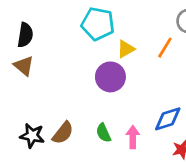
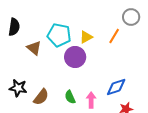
cyan pentagon: (98, 24) -> (59, 35), moved
brown triangle: (24, 66) -> (34, 48), moved
black star: (32, 136) -> (18, 88), moved

